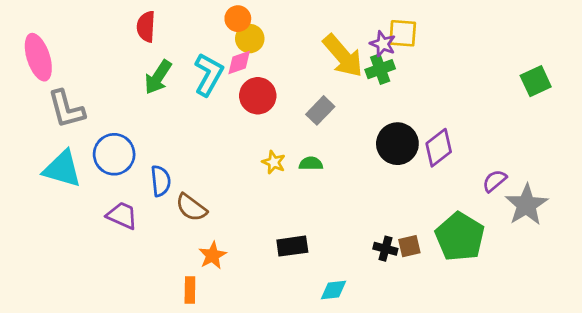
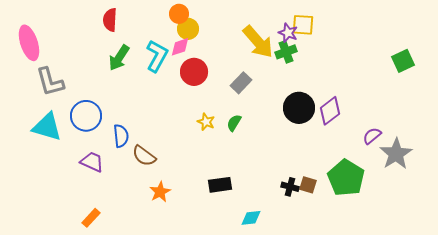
green semicircle: (311, 164) -> (234, 123), turned -60
brown square: (409, 246) -> (308, 185), turned 30
orange rectangle: (190, 290) -> (91, 218), moved, turned 42

